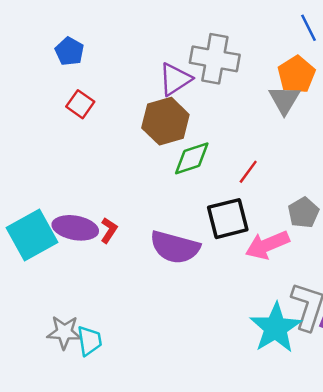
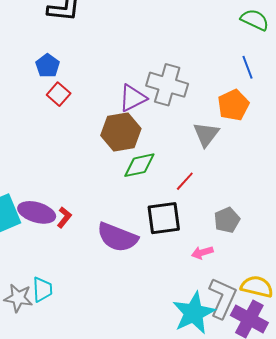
gray triangle: (284, 100) -> (206, 134), moved
red square: (80, 104) -> (59, 94), moved
pink arrow: (267, 245) -> (202, 253), moved, size x0.6
cyan trapezoid: (89, 341) -> (42, 289), moved

